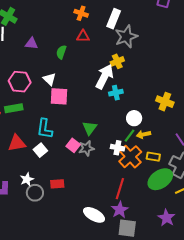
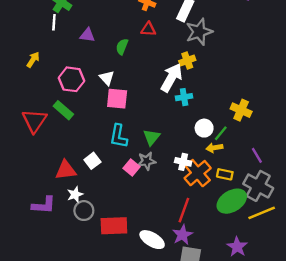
green rectangle: (14, 108) -> (63, 110), turned 48
cyan L-shape: (45, 129) -> (119, 136), moved
green line: (129, 136) -> (221, 133), moved
red triangle: (17, 143) -> (66, 170), moved
pink square: (73, 145) -> (132, 167), moved
red rectangle: (57, 184) -> (114, 226), moved, size x1.6

